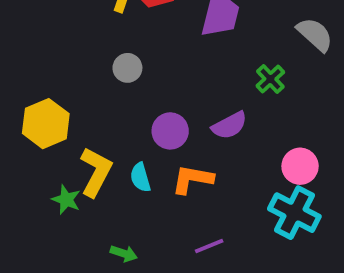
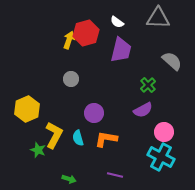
purple semicircle: (230, 125) -> (143, 110), moved
purple line: (209, 246) -> (115, 175), turned 35

